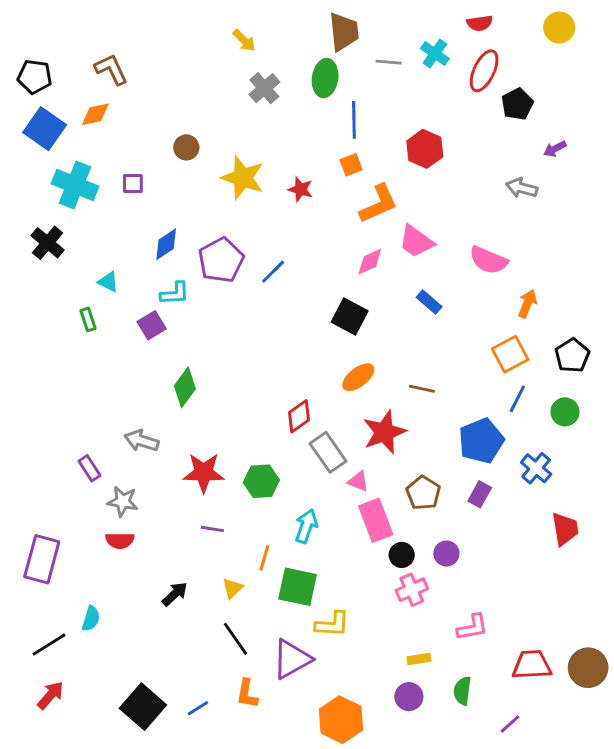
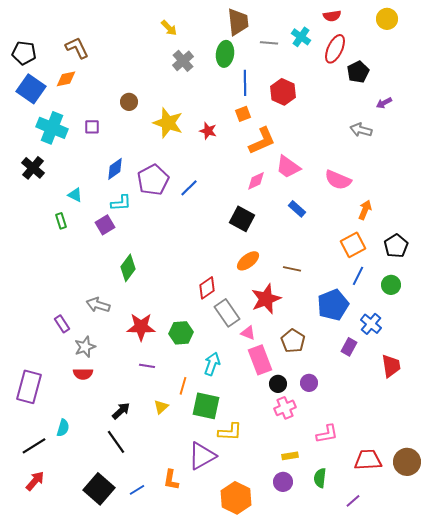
red hexagon: (425, 149) -> (283, 92), moved
purple rectangle: (480, 494) -> (349, 347), moved
gray star: (123, 501) -> (85, 347), turned -30
black line: (235, 639) -> (116, 442), moved

